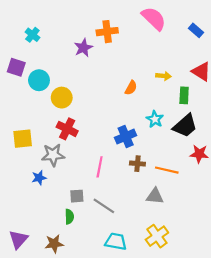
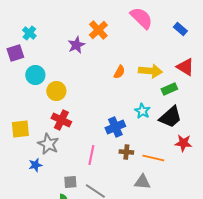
orange cross: (107, 32) -> (98, 30), turned -36
purple square: (16, 67) -> (15, 53), moved, turned -36
yellow arrow: (163, 76) -> (150, 71), size x1.6
orange semicircle: (131, 88) -> (119, 72), moved
green rectangle: (184, 95) -> (169, 89), turned 63
gray star: (53, 155) -> (48, 144), turned 30

